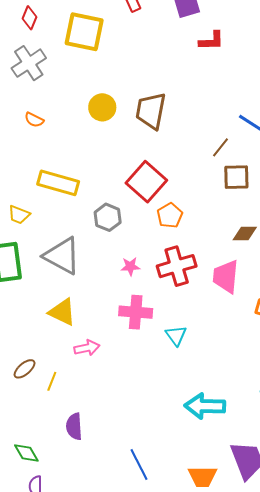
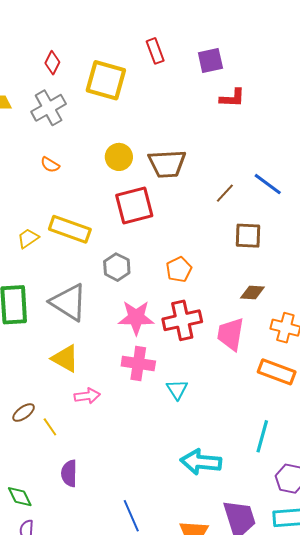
brown trapezoid: (151, 111) -> (167, 164), turned -108
brown line: (221, 147) -> (225, 193), moved
red square: (146, 182) -> (134, 206), moved, turned 30
yellow trapezoid: (19, 215) -> (28, 238), moved, turned 120
pink star: (130, 266) -> (136, 318), size x1.8
yellow line: (52, 381) -> (50, 427), turned -60

